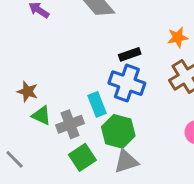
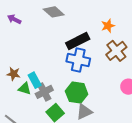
black rectangle: (130, 54) -> (78, 41), size x1.6
cyan rectangle: (97, 104) -> (35, 80), moved

